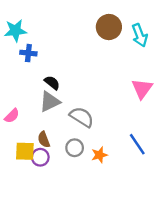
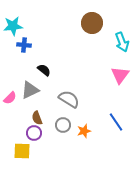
cyan arrow: (140, 35) -> (122, 42), moved
gray triangle: (50, 102) -> (30, 90), moved
yellow square: (25, 151) -> (22, 151), moved

